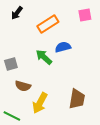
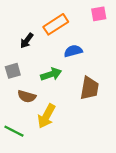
black arrow: (17, 13) -> (27, 41), moved
green arrow: (44, 57) -> (51, 74), moved, turned 120
brown trapezoid: (77, 99) -> (89, 88), moved

